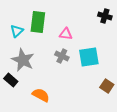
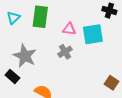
cyan triangle: (17, 31) -> (13, 18), moved
gray cross: (62, 56) -> (65, 52), turned 32
cyan square: (89, 57) -> (93, 34), moved

